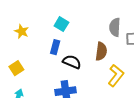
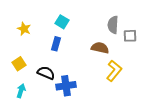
brown semicircle: (101, 51) -> (100, 48), turned -84
black semicircle: (72, 62) -> (46, 73), moved

